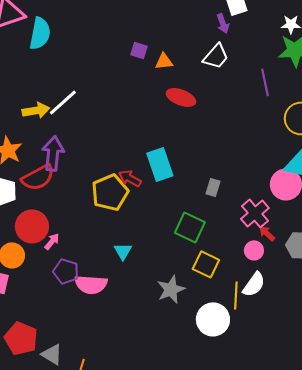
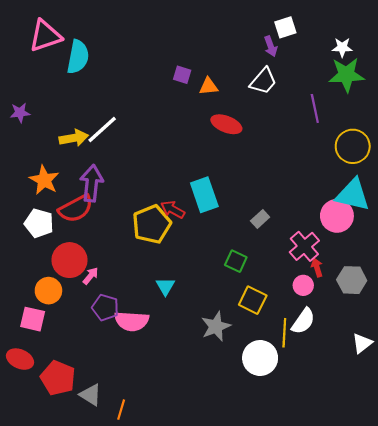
gray rectangle: (213, 187) -> (260, 219), turned 30
green square: (190, 227) -> (236, 261), size x0.7
red arrow: (267, 233) -> (317, 267), turned 30

